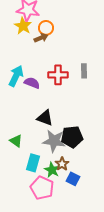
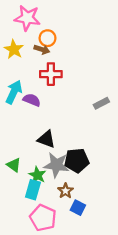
yellow star: (23, 26) -> (14, 49), moved
brown arrow: (41, 38) -> (42, 49), turned 40
gray rectangle: (84, 71) -> (101, 103), moved, turned 64
red cross: (58, 75) -> (51, 74), moved
green star: (52, 170) -> (37, 175), moved

